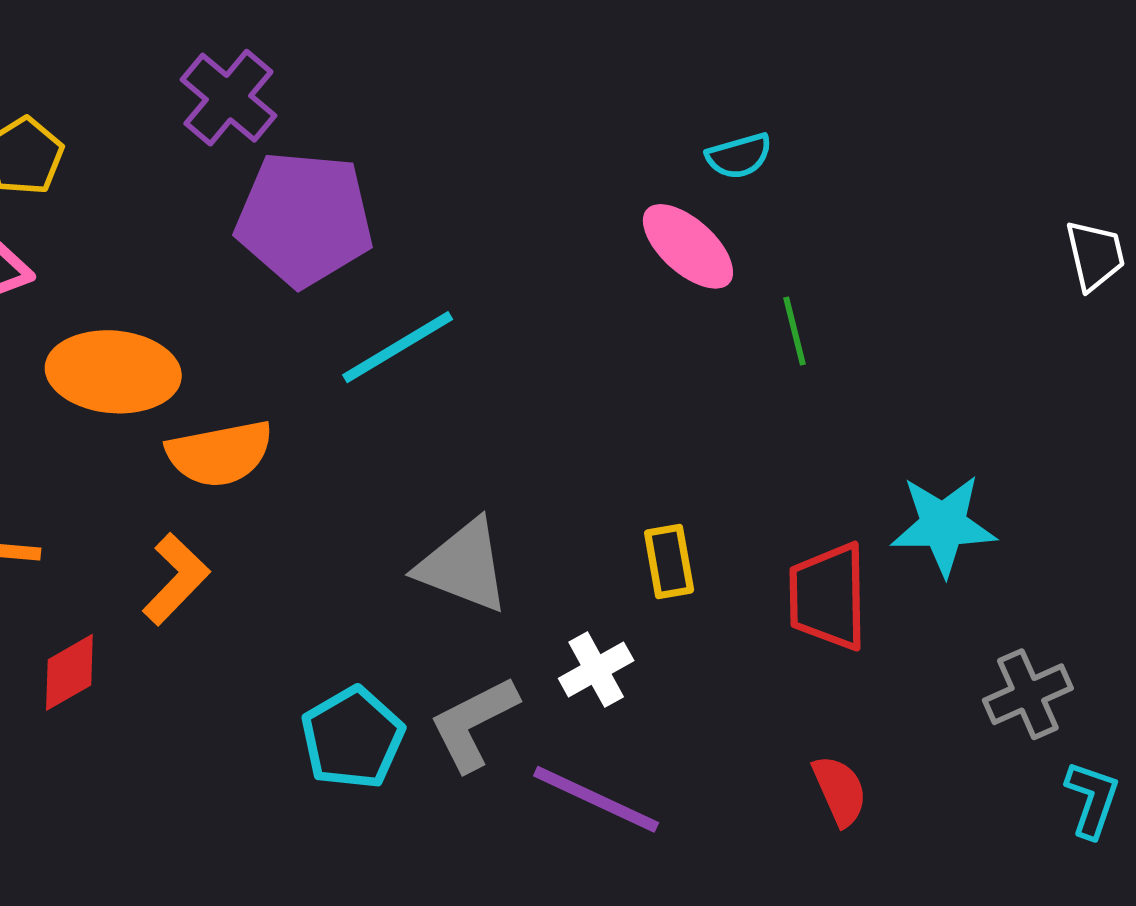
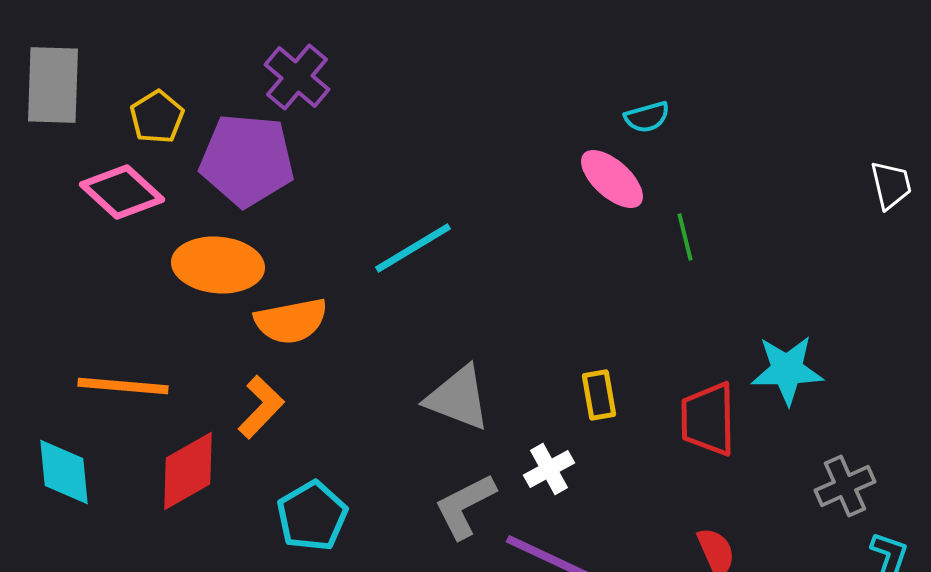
purple pentagon: (304, 219) -> (247, 160), moved
red diamond: (69, 672) -> (188, 471), size x1.5
cyan pentagon: (352, 738) -> (312, 516), moved

